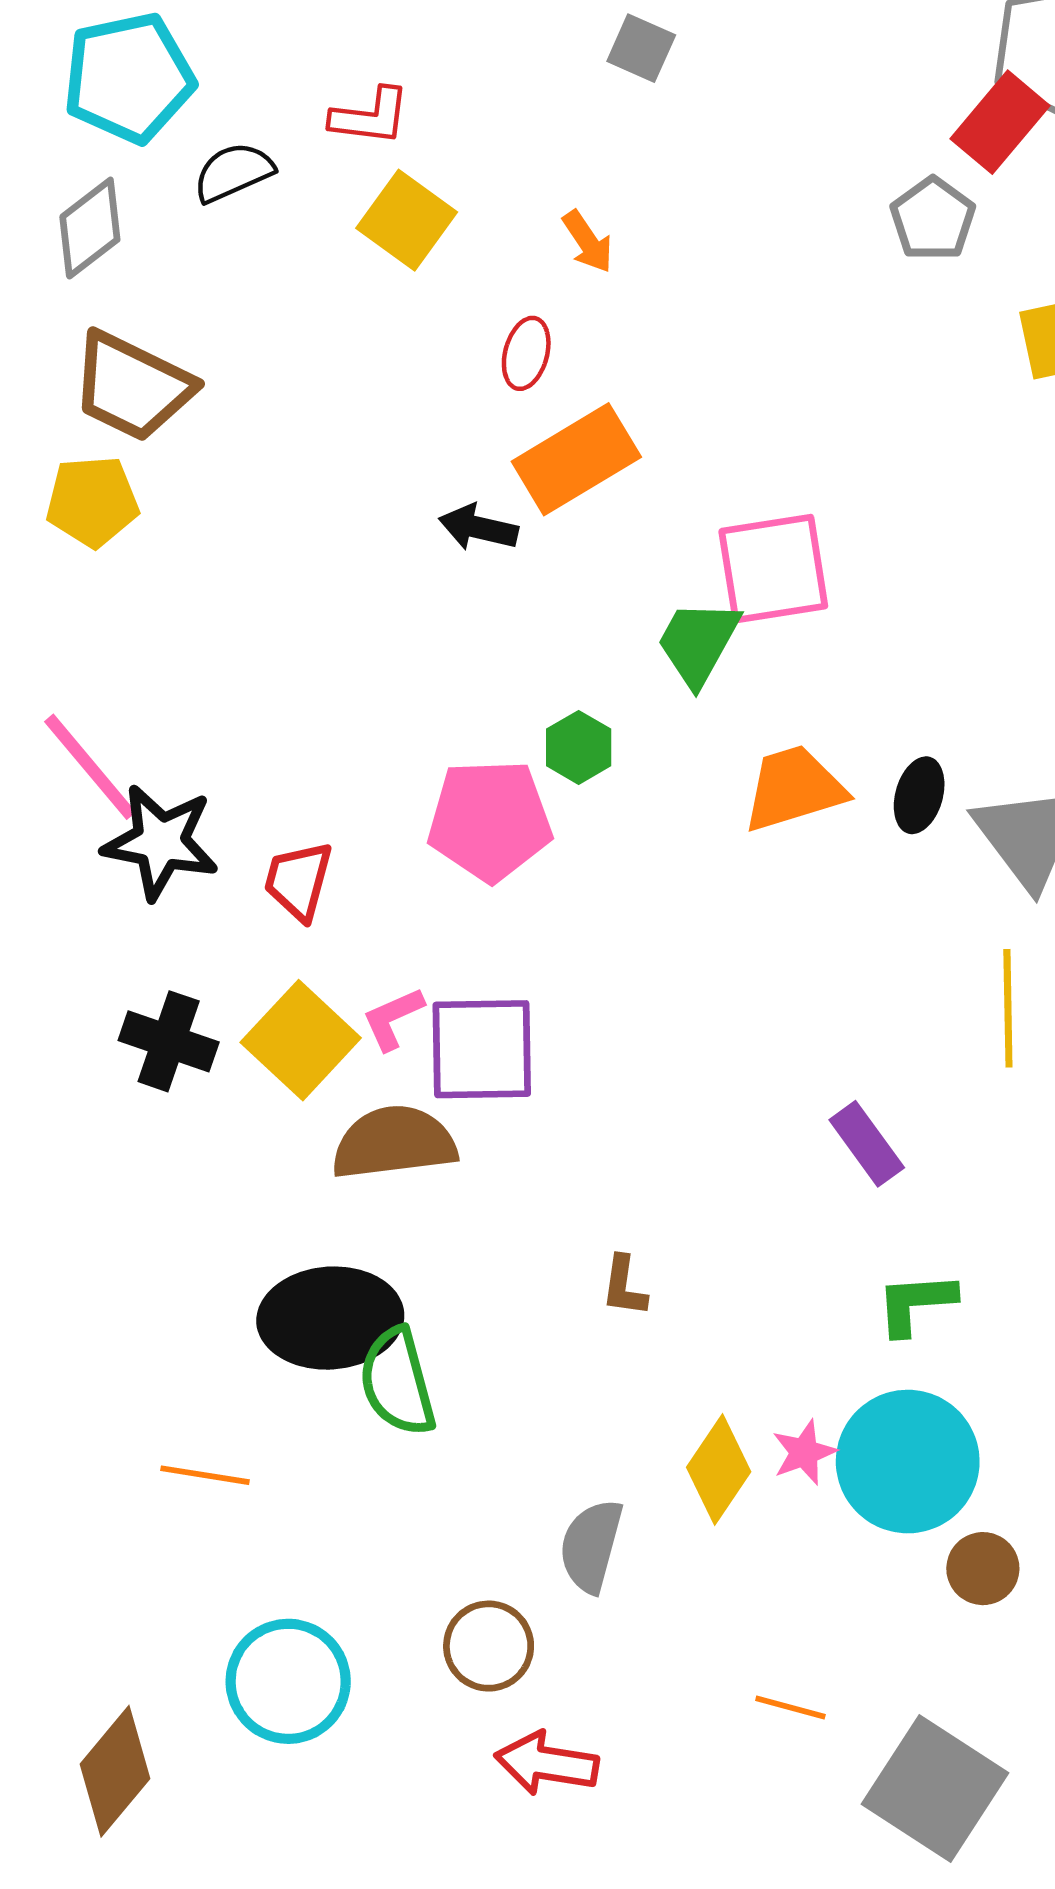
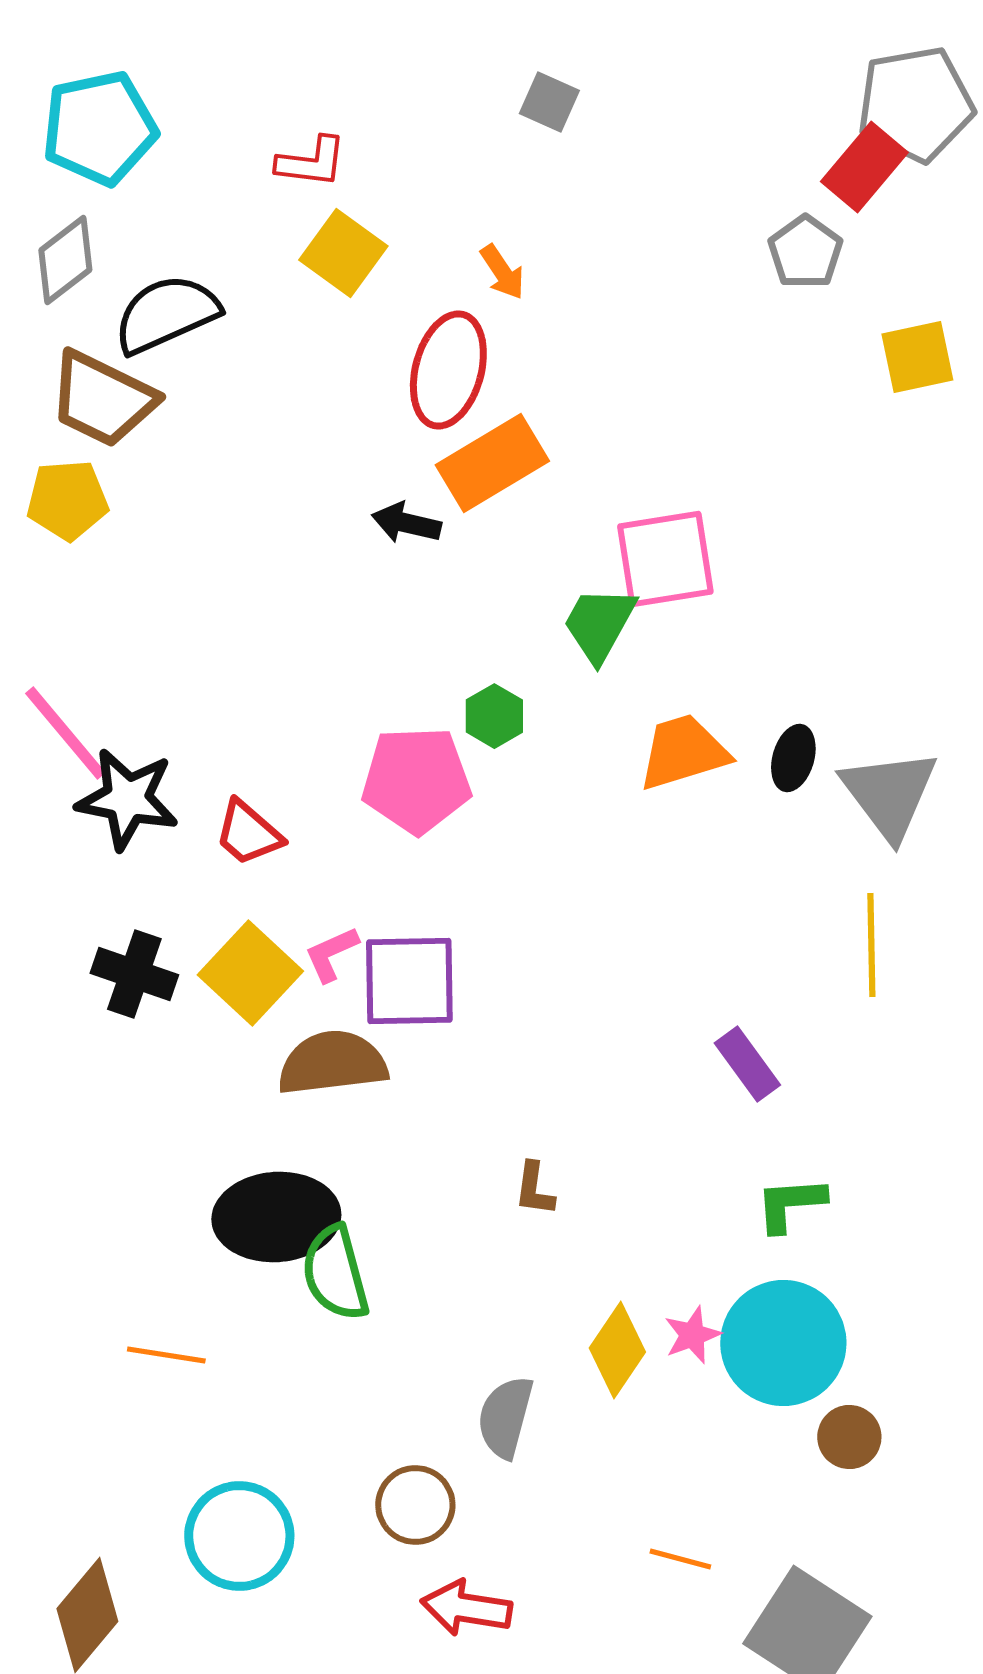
black semicircle: (233, 172) -> (166, 314), moved, size x1.5
red ellipse: (526, 353) -> (448, 370), size x1.8
red trapezoid: (298, 881) -> (248, 833), turned -64

